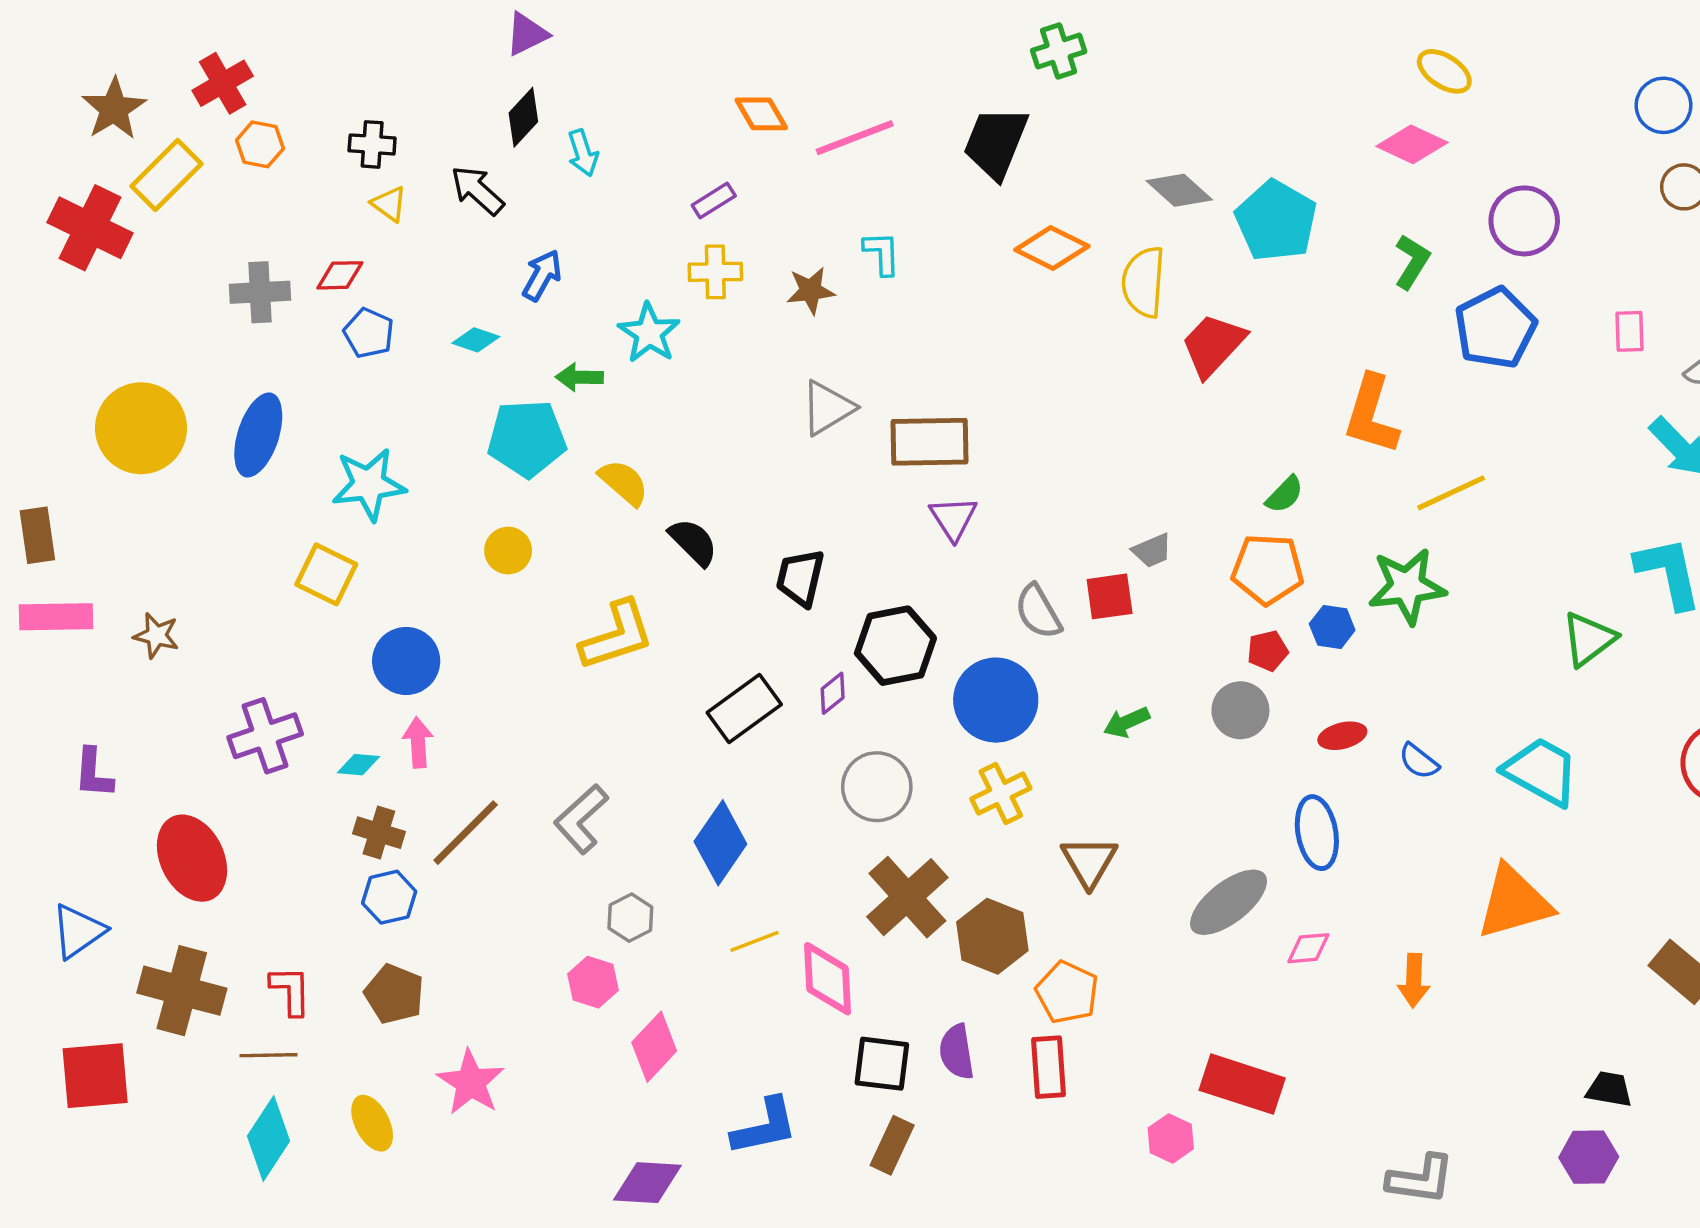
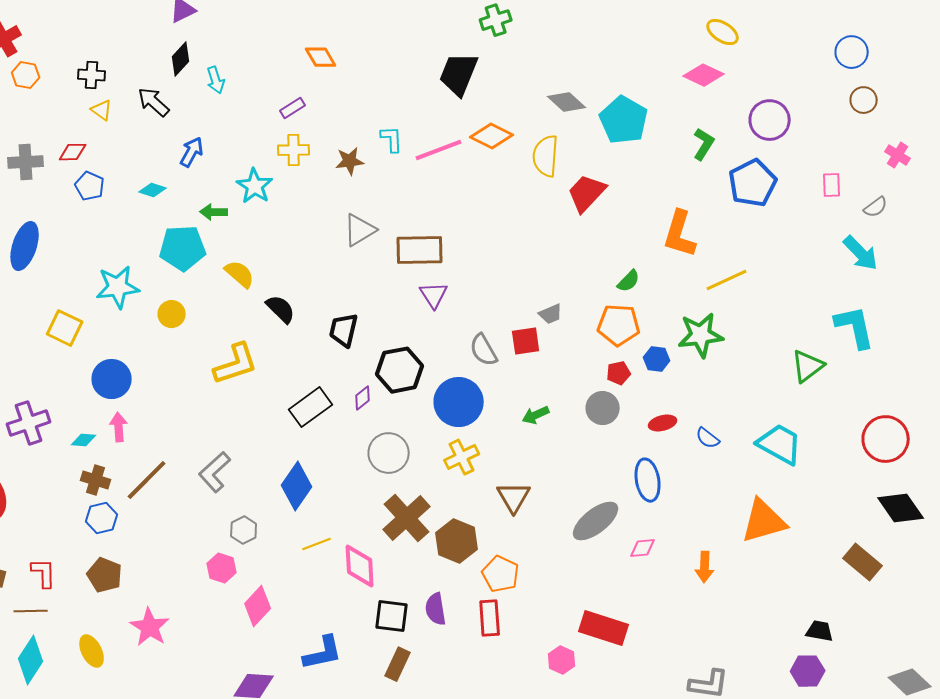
pink line: (855, 138) -> (439, 150), moved
cyan star: (369, 484) -> (118, 287), moved

